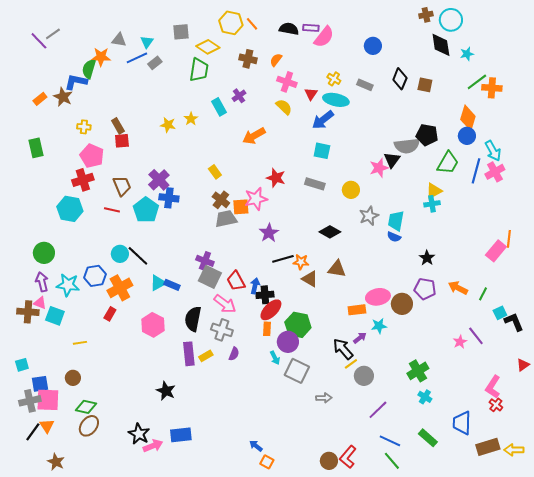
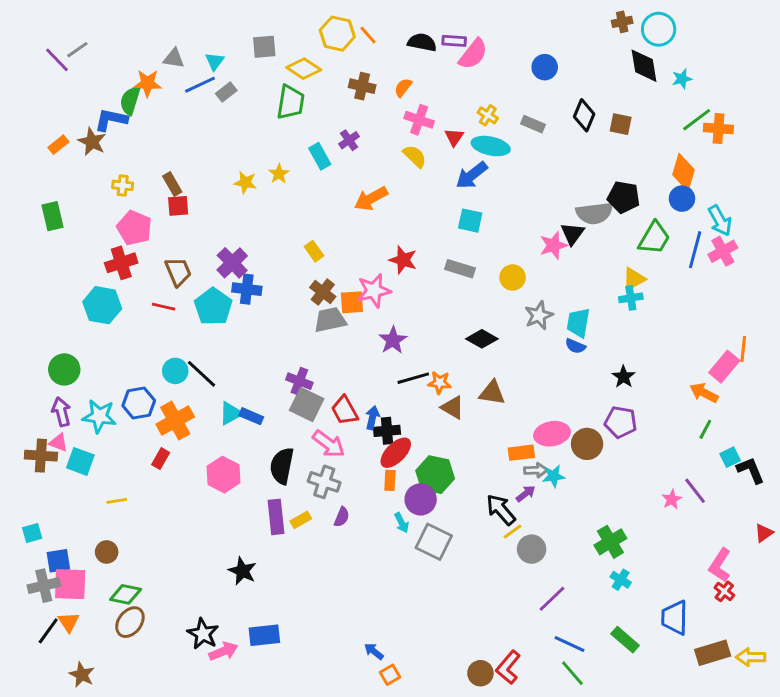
orange arrow: (458, 288) -> (704, 393), moved
gray arrow: (324, 398) -> (536, 470), moved
orange square: (267, 462) -> (390, 675), turned 32

